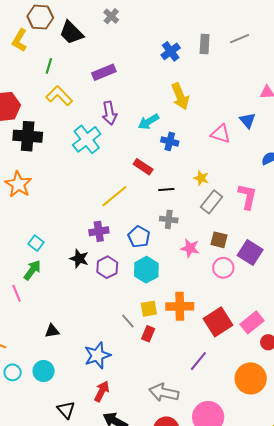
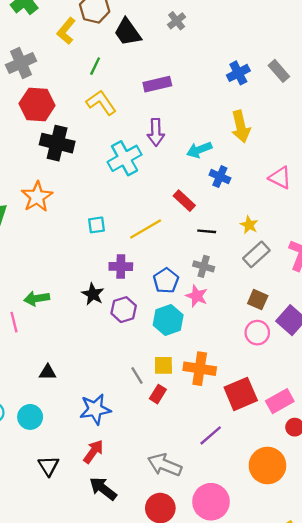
gray rectangle: (205, 44) -> (279, 71), turned -54
cyan square: (36, 243) -> (96, 225), moved, turned 35
pink star: (190, 248) -> (197, 296), moved
green arrow: (32, 270) -> (37, 298), turned -145

